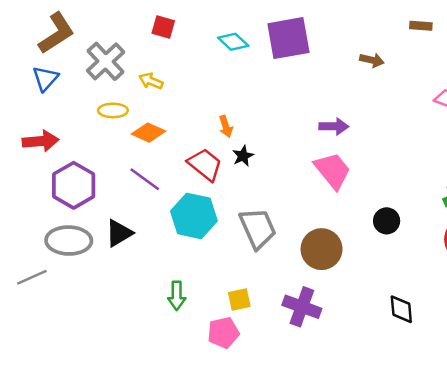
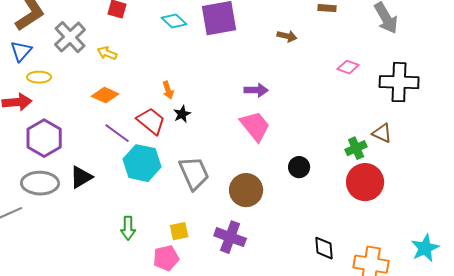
yellow ellipse: (113, 110) -> (39, 77), moved
purple line: (145, 179) -> (117, 133), moved
black diamond: (401, 309) -> (324, 248), moved

